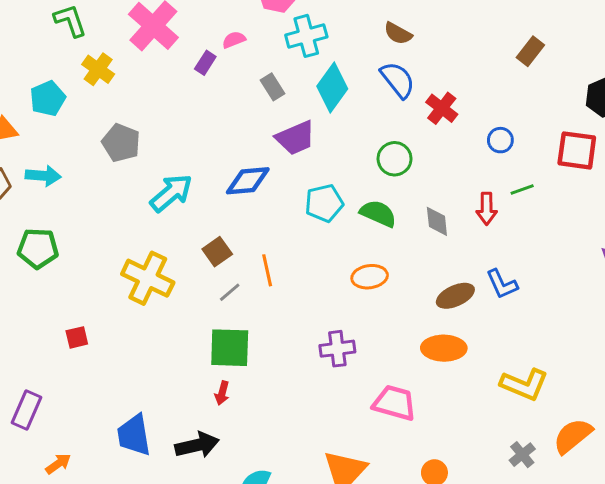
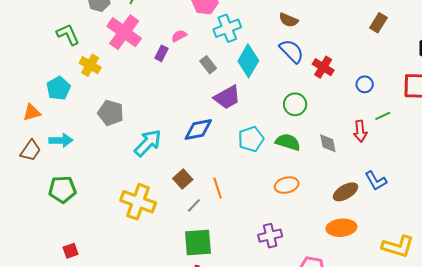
red square: (77, 337) -> (71, 251), moved

